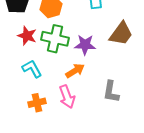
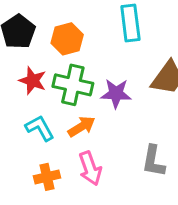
orange arrow: (75, 71) -> (81, 127), moved

